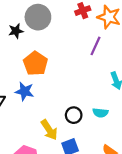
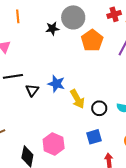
orange pentagon: (36, 63) -> (92, 40), moved
yellow arrow: (49, 130) -> (77, 99), moved

